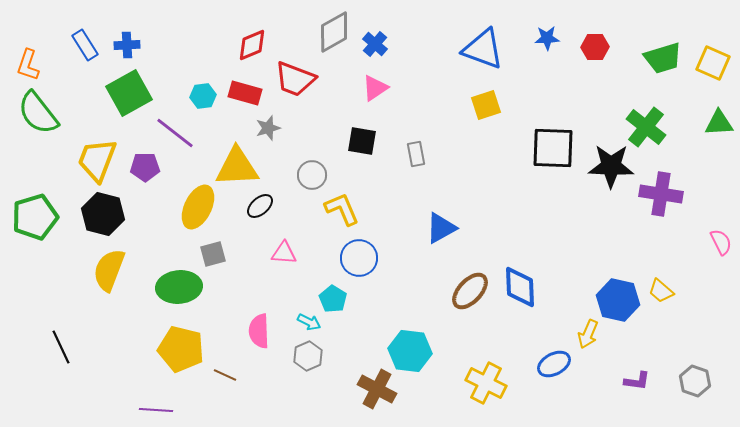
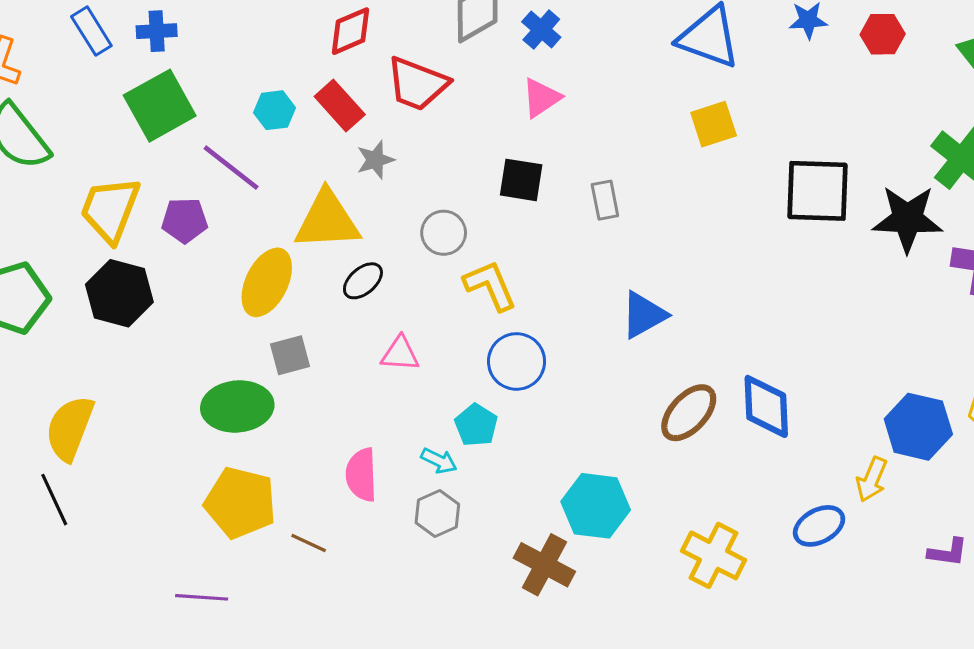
red rectangle: (245, 93) -> (340, 106), turned 32
yellow semicircle: (109, 270) -> (70, 428), moved

